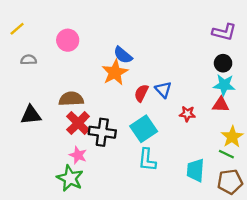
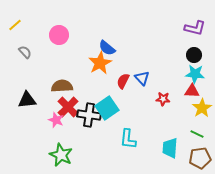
gray semicircle: (29, 60) -> (25, 52), turned 48
cyan square: (144, 129) -> (107, 108), moved
yellow star: (232, 137) -> (202, 108), moved
pink star: (78, 155) -> (56, 120), moved

